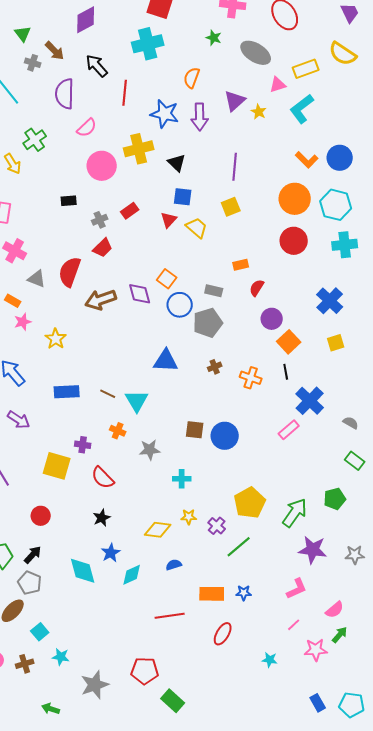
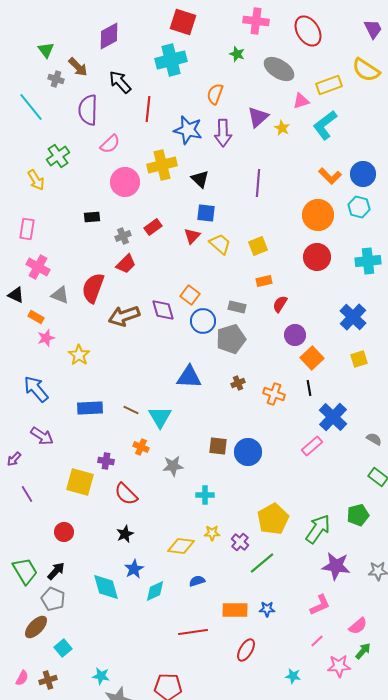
cyan hexagon: (336, 205) -> (359, 207), moved, size x0.7
yellow square: (231, 207) -> (258, 246), moved
cyan star: (61, 657) -> (101, 676), moved

